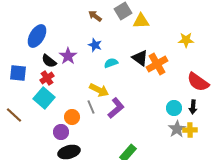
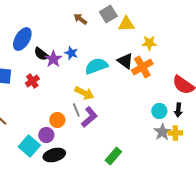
yellow star: (186, 40) -> (149, 43), moved
blue star: (95, 45) -> (71, 53), moved
black semicircle: (49, 61) -> (41, 54), moved
cyan semicircle: (111, 63) -> (96, 66), size x1.6
cyan square: (44, 98) -> (29, 146), moved
purple L-shape: (116, 108) -> (89, 117), moved

